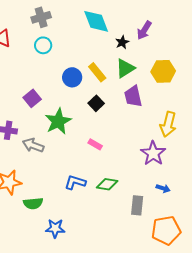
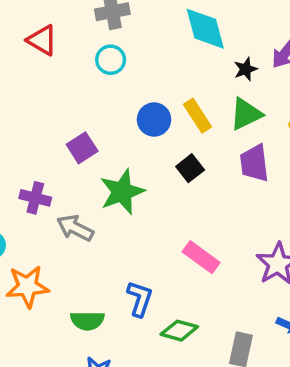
pink rectangle: (95, 144) -> (201, 257), moved, size x1.5
blue L-shape: (75, 182) -> (140, 299), turned 85
green diamond: (107, 184) -> (179, 331), moved
green semicircle: (33, 203) -> (87, 321), moved

